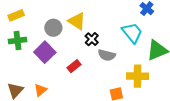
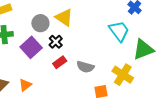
black cross: (92, 39) -> (56, 42), moved
gray semicircle: (107, 55) -> (85, 67), moved
yellow cross: (137, 76) -> (123, 75), turned 30

